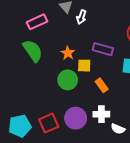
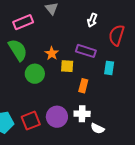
white arrow: (81, 17) -> (92, 20), moved
green circle: (68, 80) -> (35, 74), moved
orange rectangle: (102, 85) -> (83, 86), turned 48

